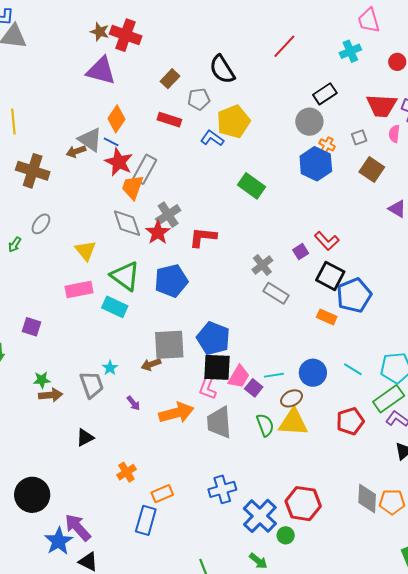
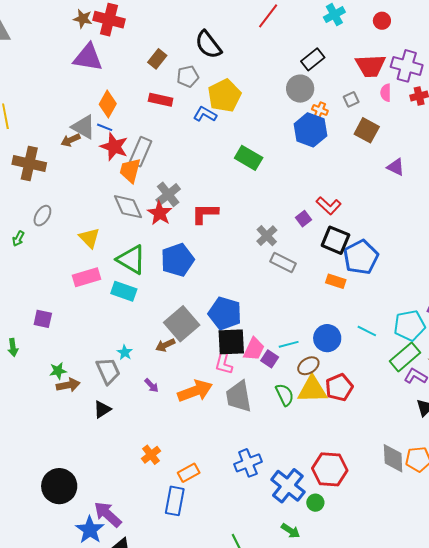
gray square: (169, 345) -> (182, 324), turned -32
red pentagon: (350, 421) -> (339, 387), moved
black triangle: (85, 438) -> (102, 409), moved

